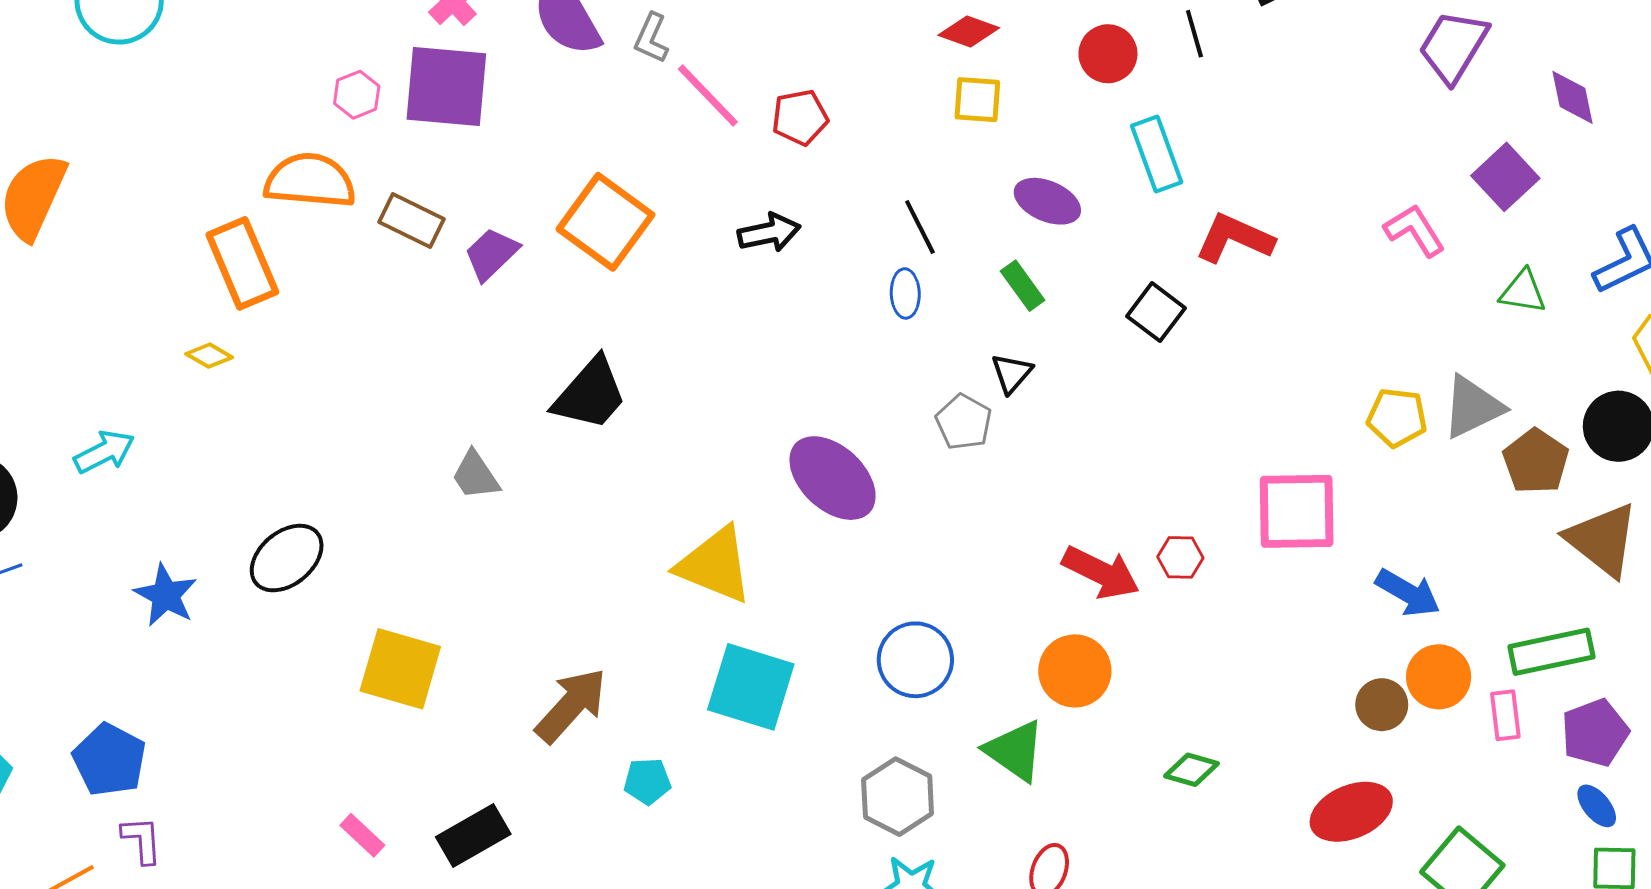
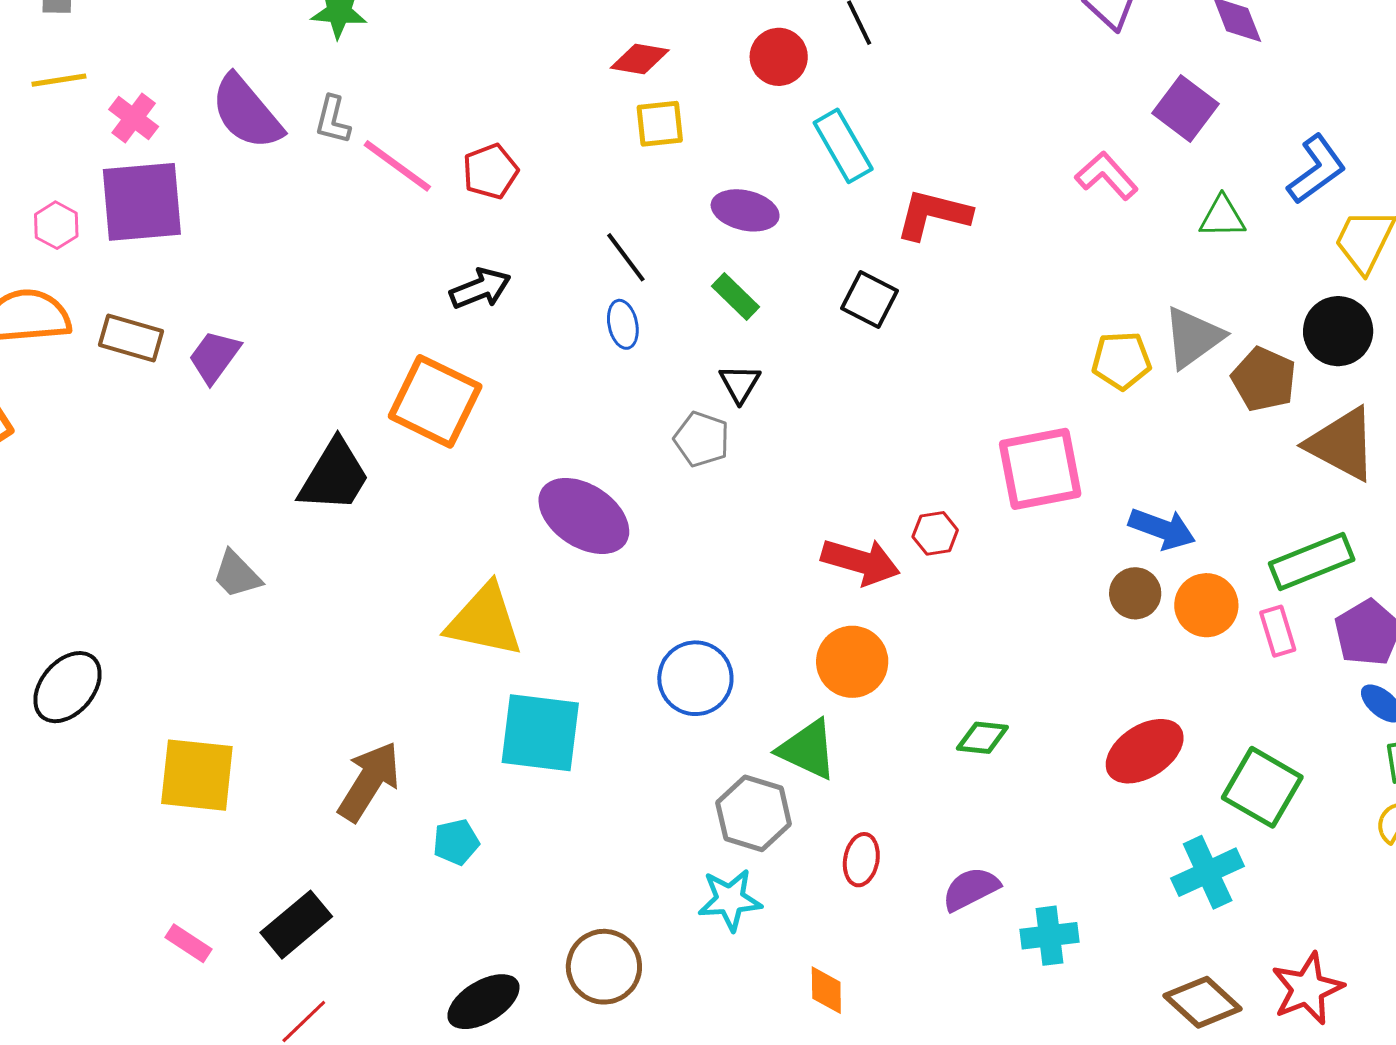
orange square: (605, 222) -> (435, 401), moved
brown circle: (1382, 705) -> (1135, 593), moved
gray hexagon: (898, 797) -> (754, 813), moved

